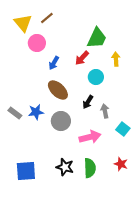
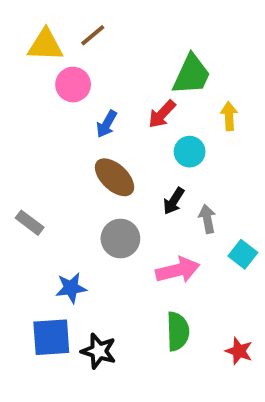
yellow triangle: (23, 23) -> (45, 45), turned -48
blue star: (36, 112) -> (71, 288), moved
red star: (121, 164) -> (239, 351), moved
black star: (65, 167) -> (99, 351), moved

